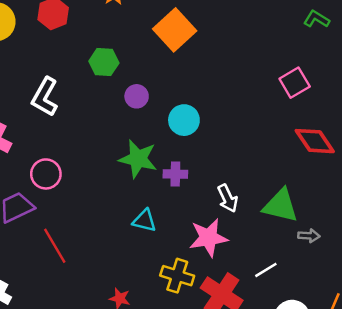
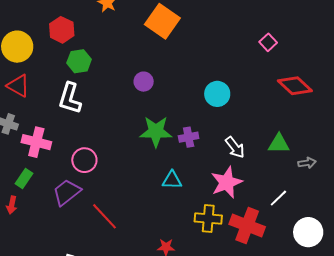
green hexagon: (104, 62) -> (79, 61), moved
pink square: (295, 83) -> (268, 42), size x0.7
cyan circle: (184, 120) -> (217, 94), moved
green triangle: (281, 206) -> (279, 144), size x0.7

